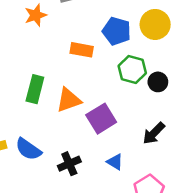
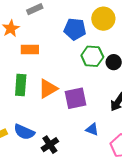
orange rectangle: (82, 50) -> (30, 50), moved
purple square: (101, 119) -> (75, 98), turned 30
black cross: (69, 164) -> (50, 145), moved

